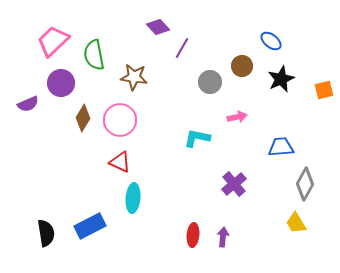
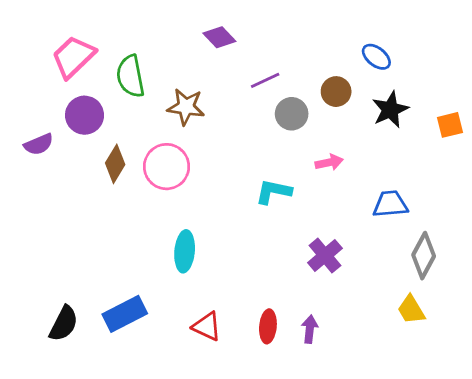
purple line: (182, 48) -> (265, 80), moved, turned 35
red triangle: (120, 162) -> (207, 326), moved
cyan ellipse: (133, 198) -> (185, 251), moved
black semicircle: (46, 233) -> (64, 324), turned 36

